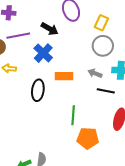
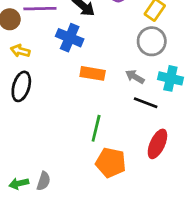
blue cross: (43, 53) -> (70, 38), turned -30
black ellipse: (38, 90) -> (21, 86), moved

